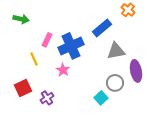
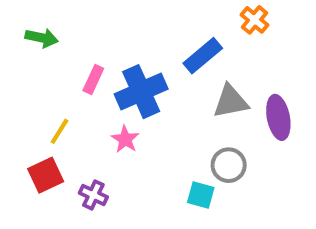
yellow line: (34, 59) -> (60, 131), moved, turned 56
purple ellipse: (136, 71) -> (278, 117), moved
purple cross: (47, 98) -> (93, 195), turned -32
cyan square: (101, 98) -> (201, 195), turned -32

